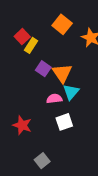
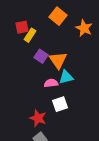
red square: (22, 37) -> (22, 27), turned 32
cyan triangle: (71, 92) -> (66, 77), turned 35
red star: (22, 125) -> (38, 118), moved

